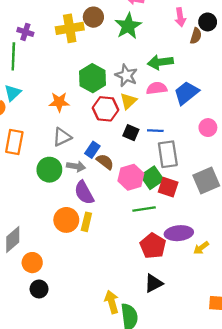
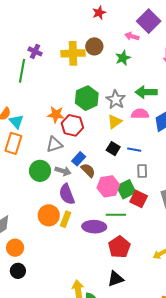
green star: (128, 26) -> (123, 58), size x0.7
cyan triangle: (13, 93) -> (16, 122), moved, turned -35
red hexagon: (105, 109) -> (72, 125), moved
gray rectangle: (168, 154) -> (142, 171), size x0.6
purple ellipse: (179, 233) -> (94, 227), moved

